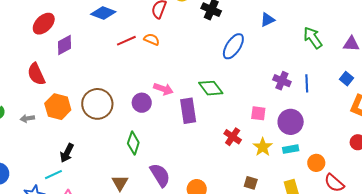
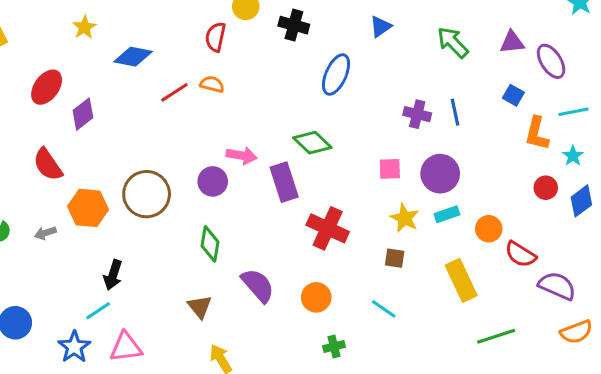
red cross: (233, 137) -> (328, 228), moved, size x1.5
brown square: (251, 183) -> (395, 258), moved

